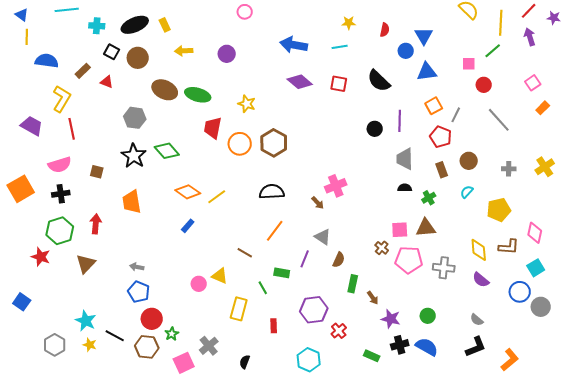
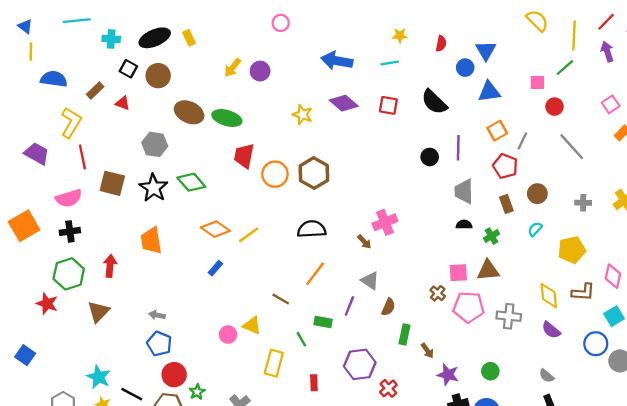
yellow arrow: (184, 51) -> (233, 68), moved, turned -48
yellow star: (247, 104) -> (302, 115), moved
brown square: (97, 172) -> (112, 183), moved, size x1.6

